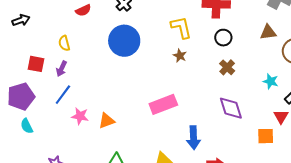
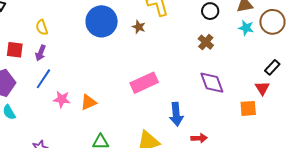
black circle: (223, 38) -> (210, 11), moved
brown star: (180, 56) -> (139, 27), moved
cyan star: (271, 81) -> (246, 28), moved

